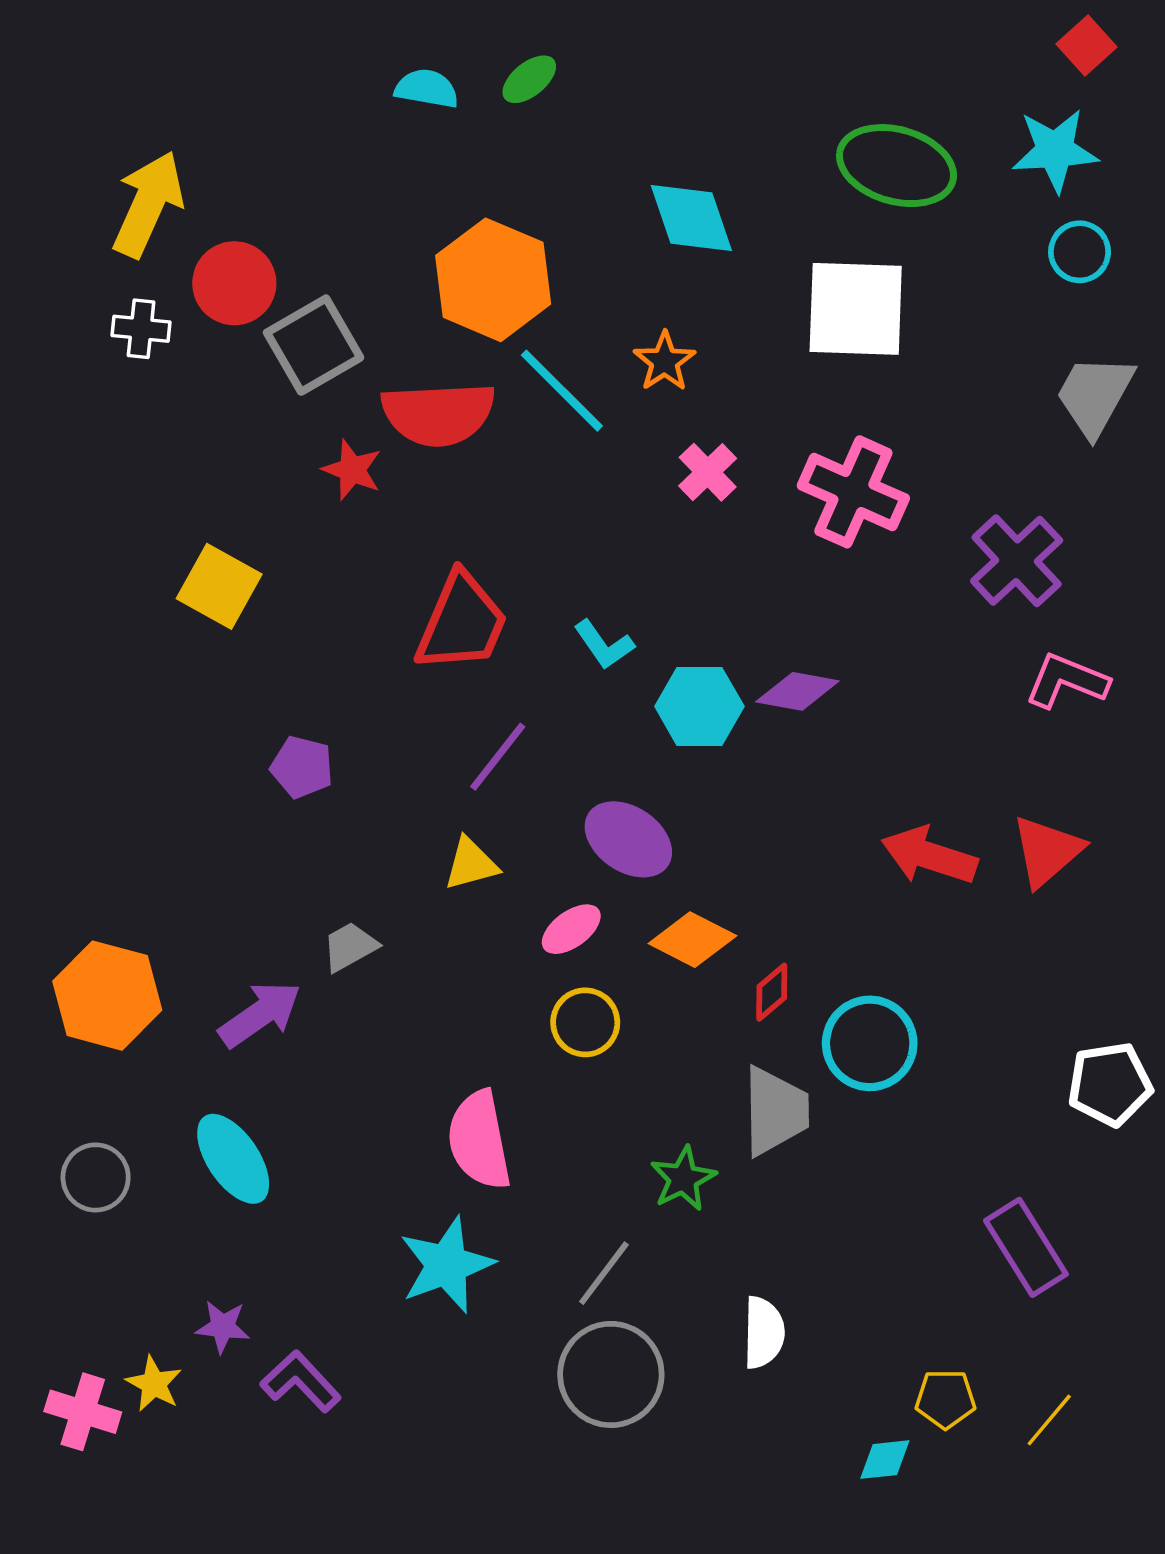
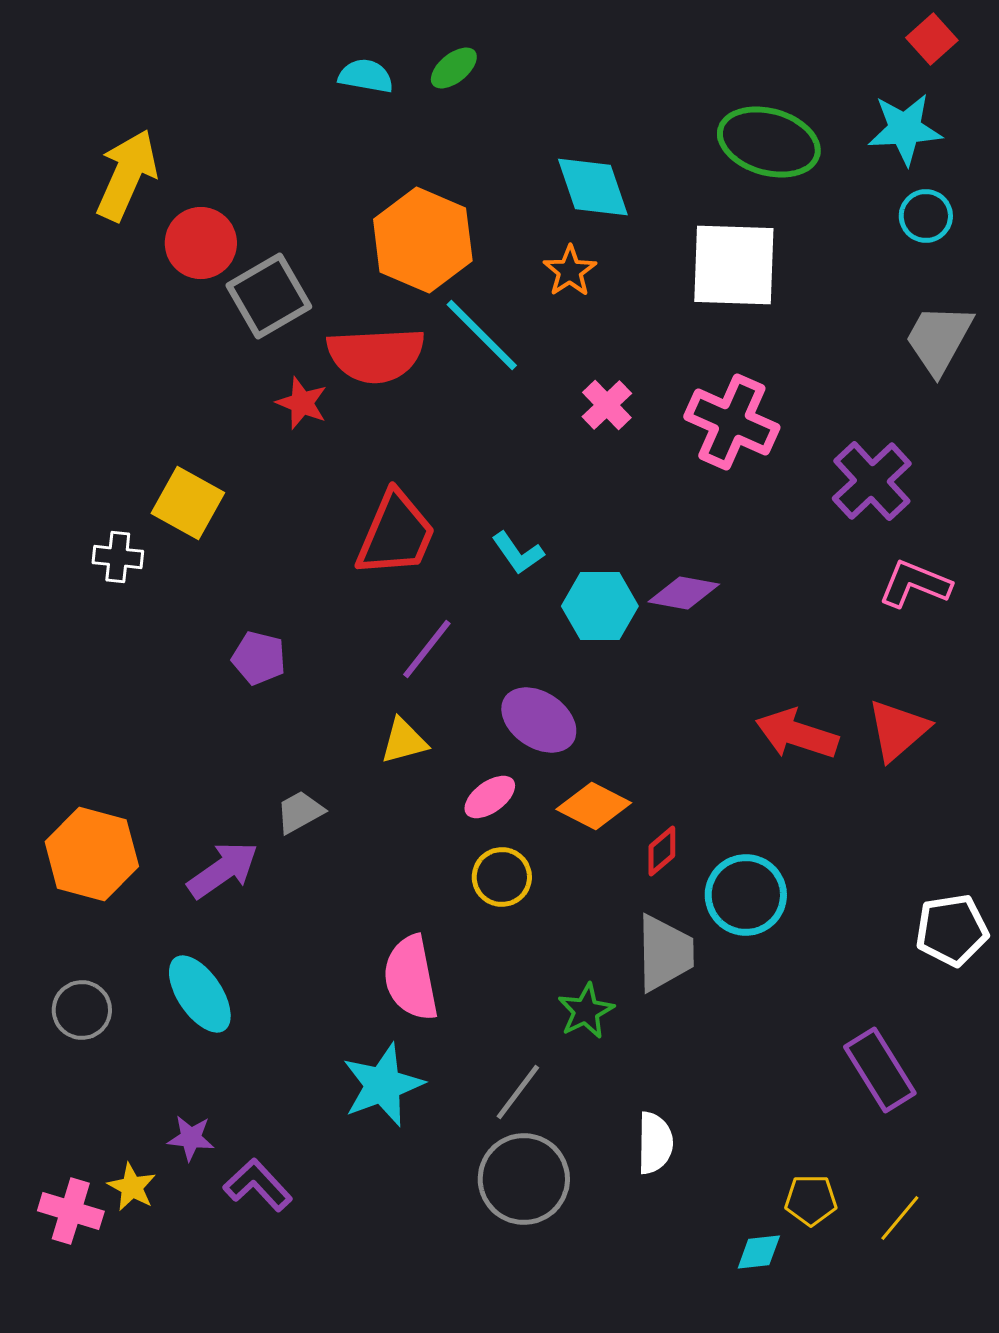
white cross: (141, 329) -> (118, 557), moved
orange star: (665, 361) -> (570, 271), moved

